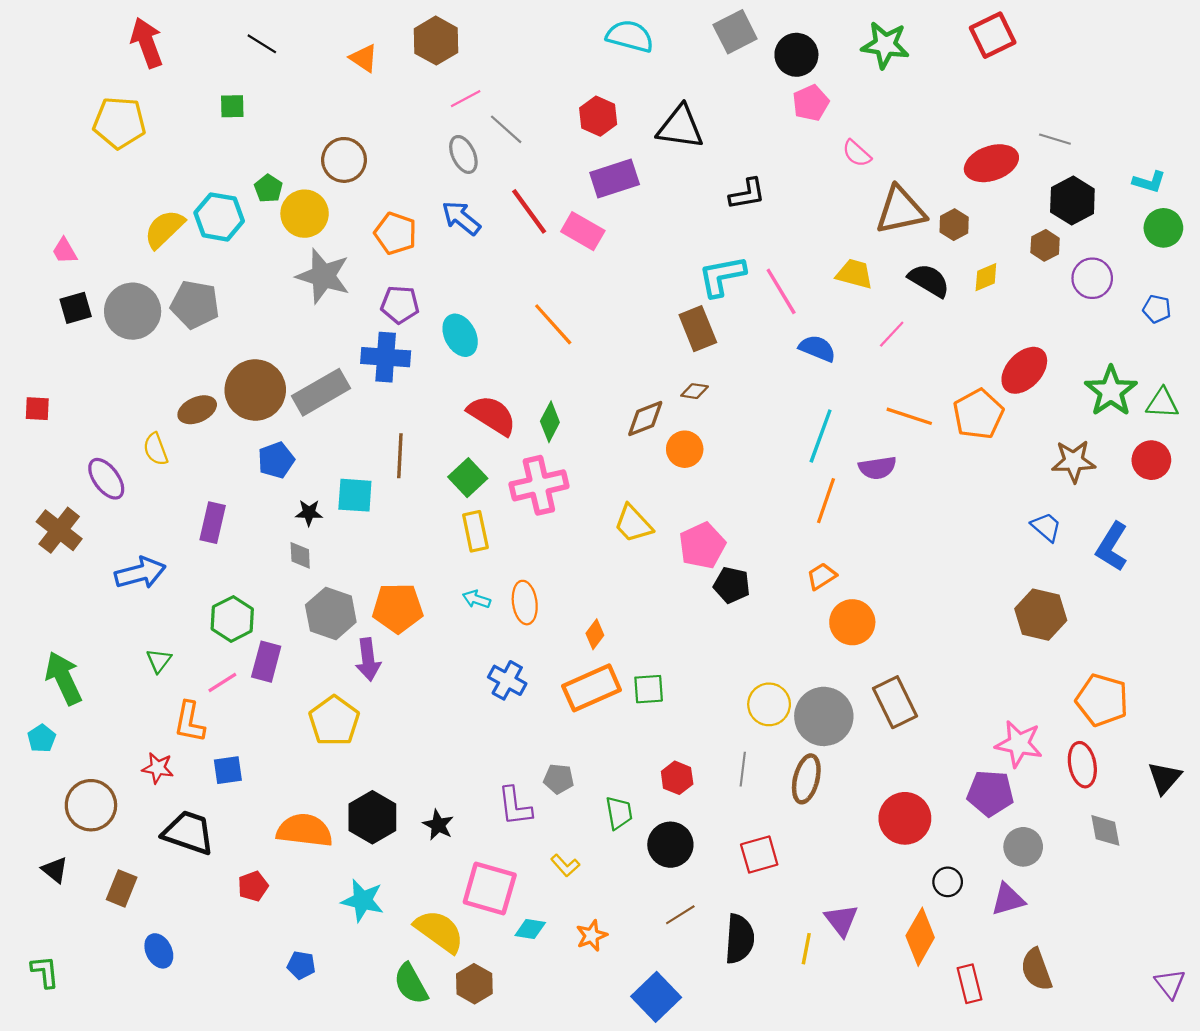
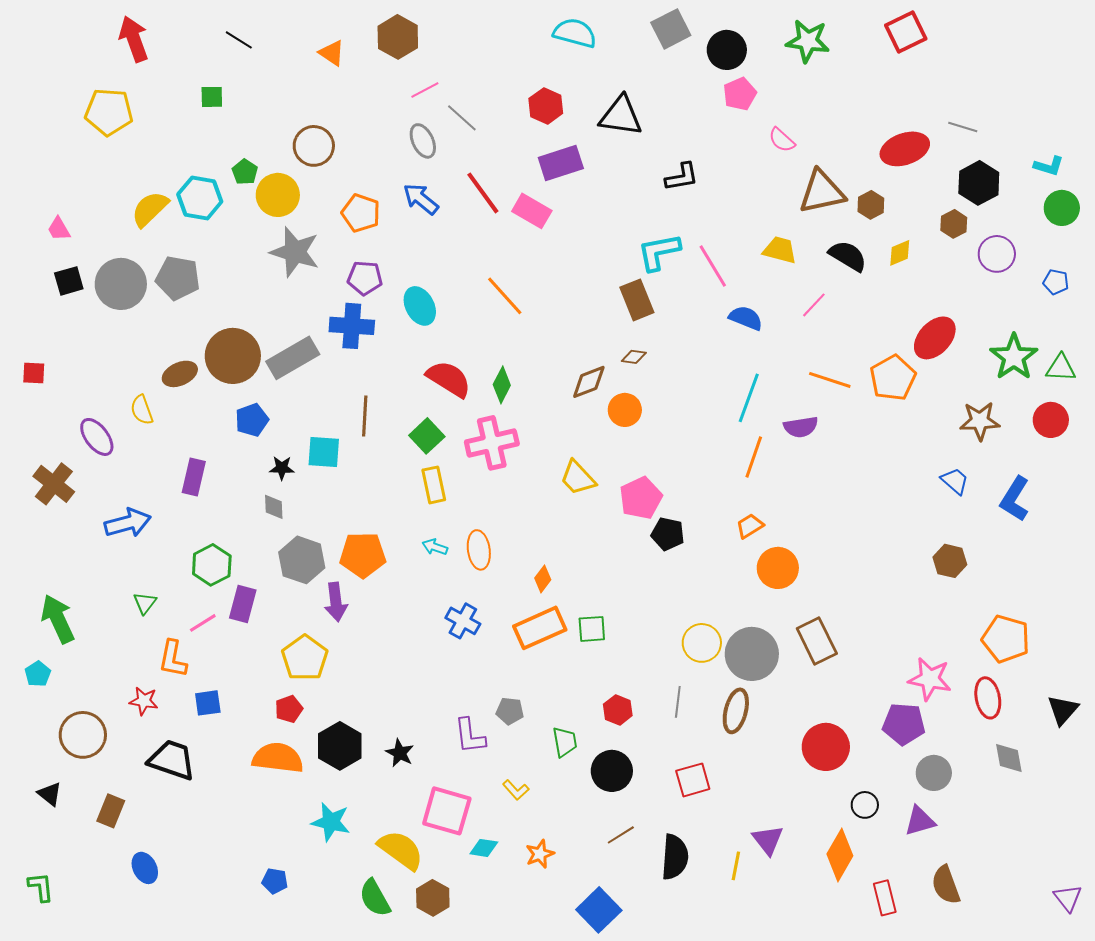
brown hexagon: (1041, 615) -> (950, 561), size x0.7
red pentagon: (253, 886) -> (289, 709), moved

